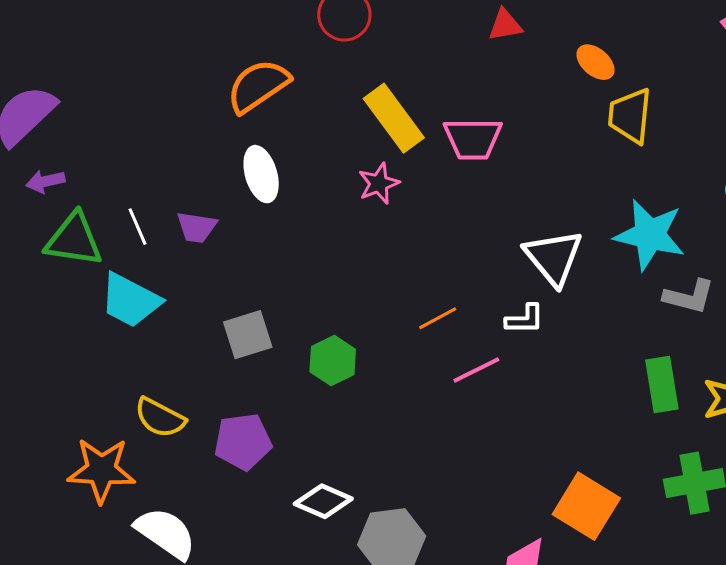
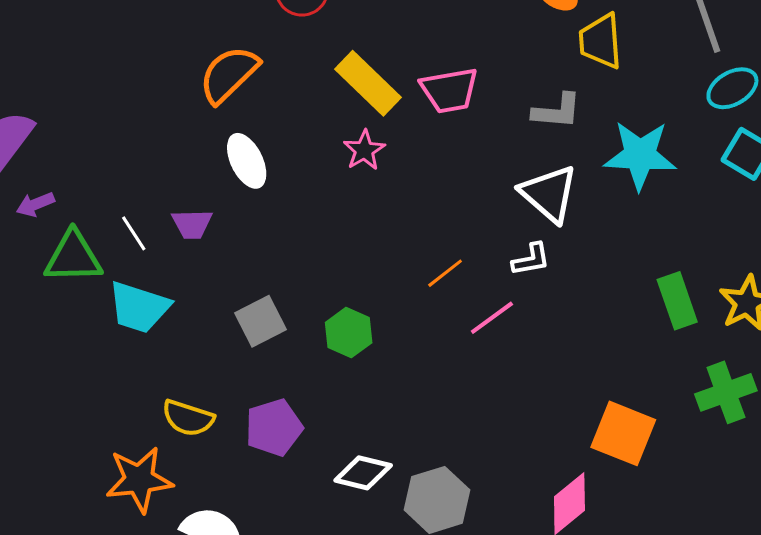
gray L-shape: (689, 297) -> (557, 111), moved

